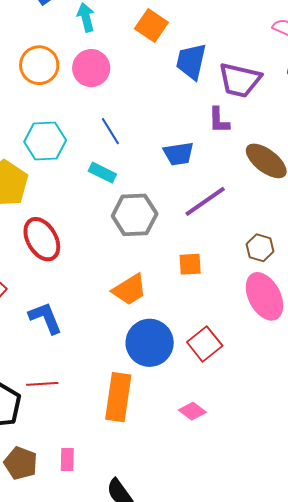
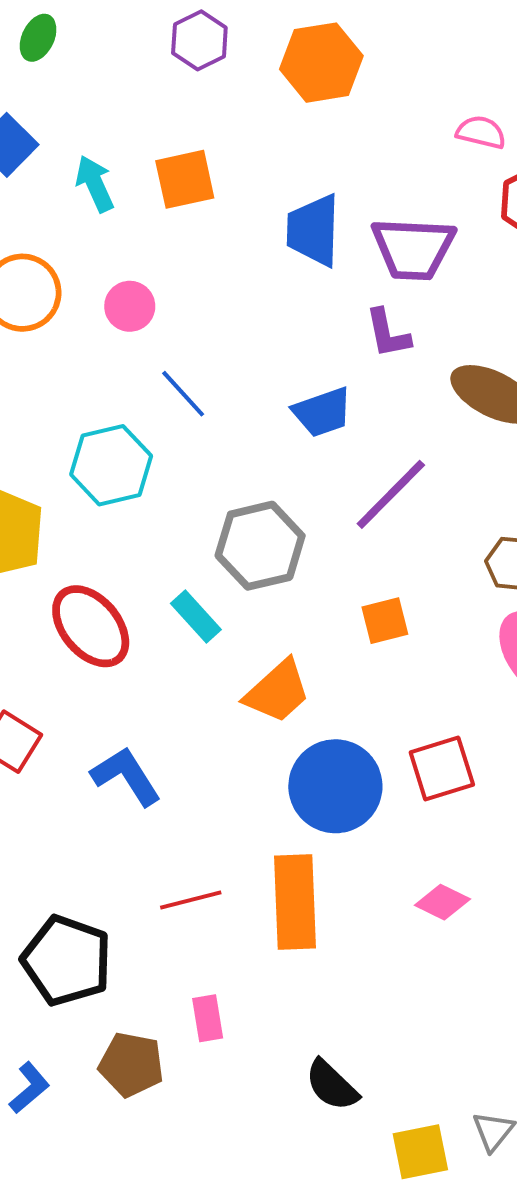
orange square: (151, 26) -> (185, 179), moved, turned -36
pink circle: (91, 68) -> (130, 306), moved, size x0.7
cyan hexagon: (45, 141) -> (111, 465), moved
cyan rectangle: (102, 173) -> (196, 616), moved, turned 32
red square: (205, 344) -> (442, 769), turned 32
red line: (42, 384) -> (191, 900), moved
pink rectangle: (67, 460) -> (208, 1018), moved

